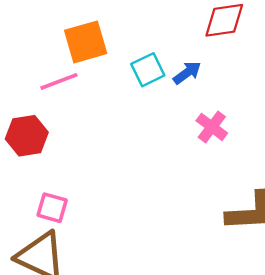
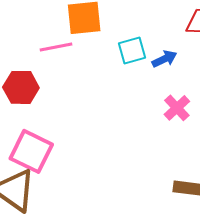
pink square: (52, 208) -> (31, 151), size x1.6

